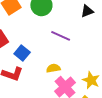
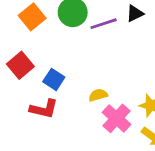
purple line: (61, 36) -> (104, 24), moved, turned -36

